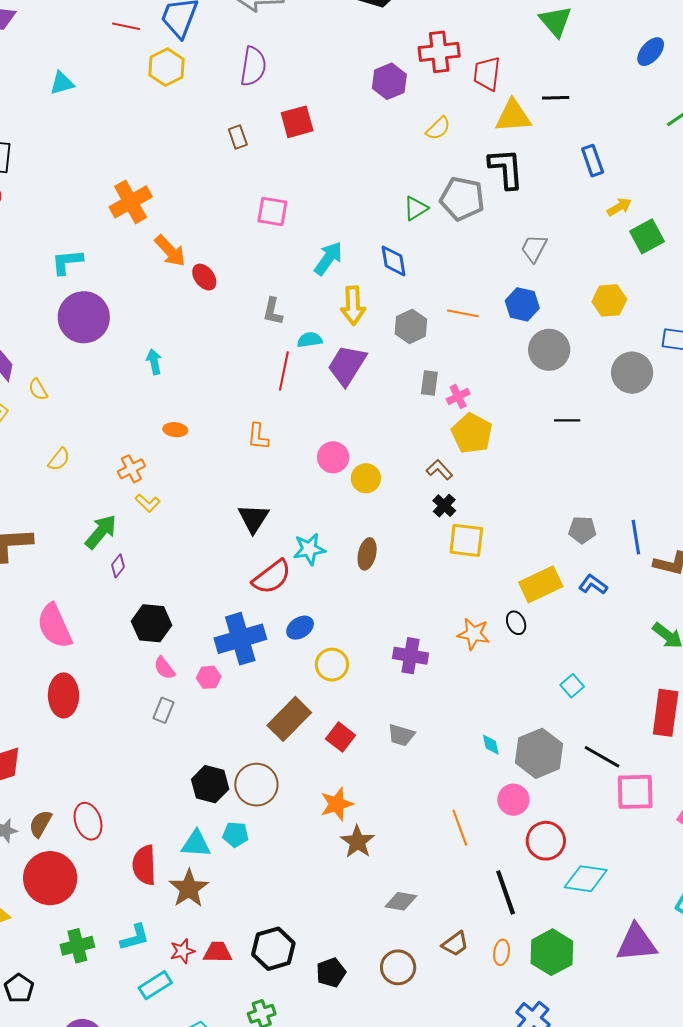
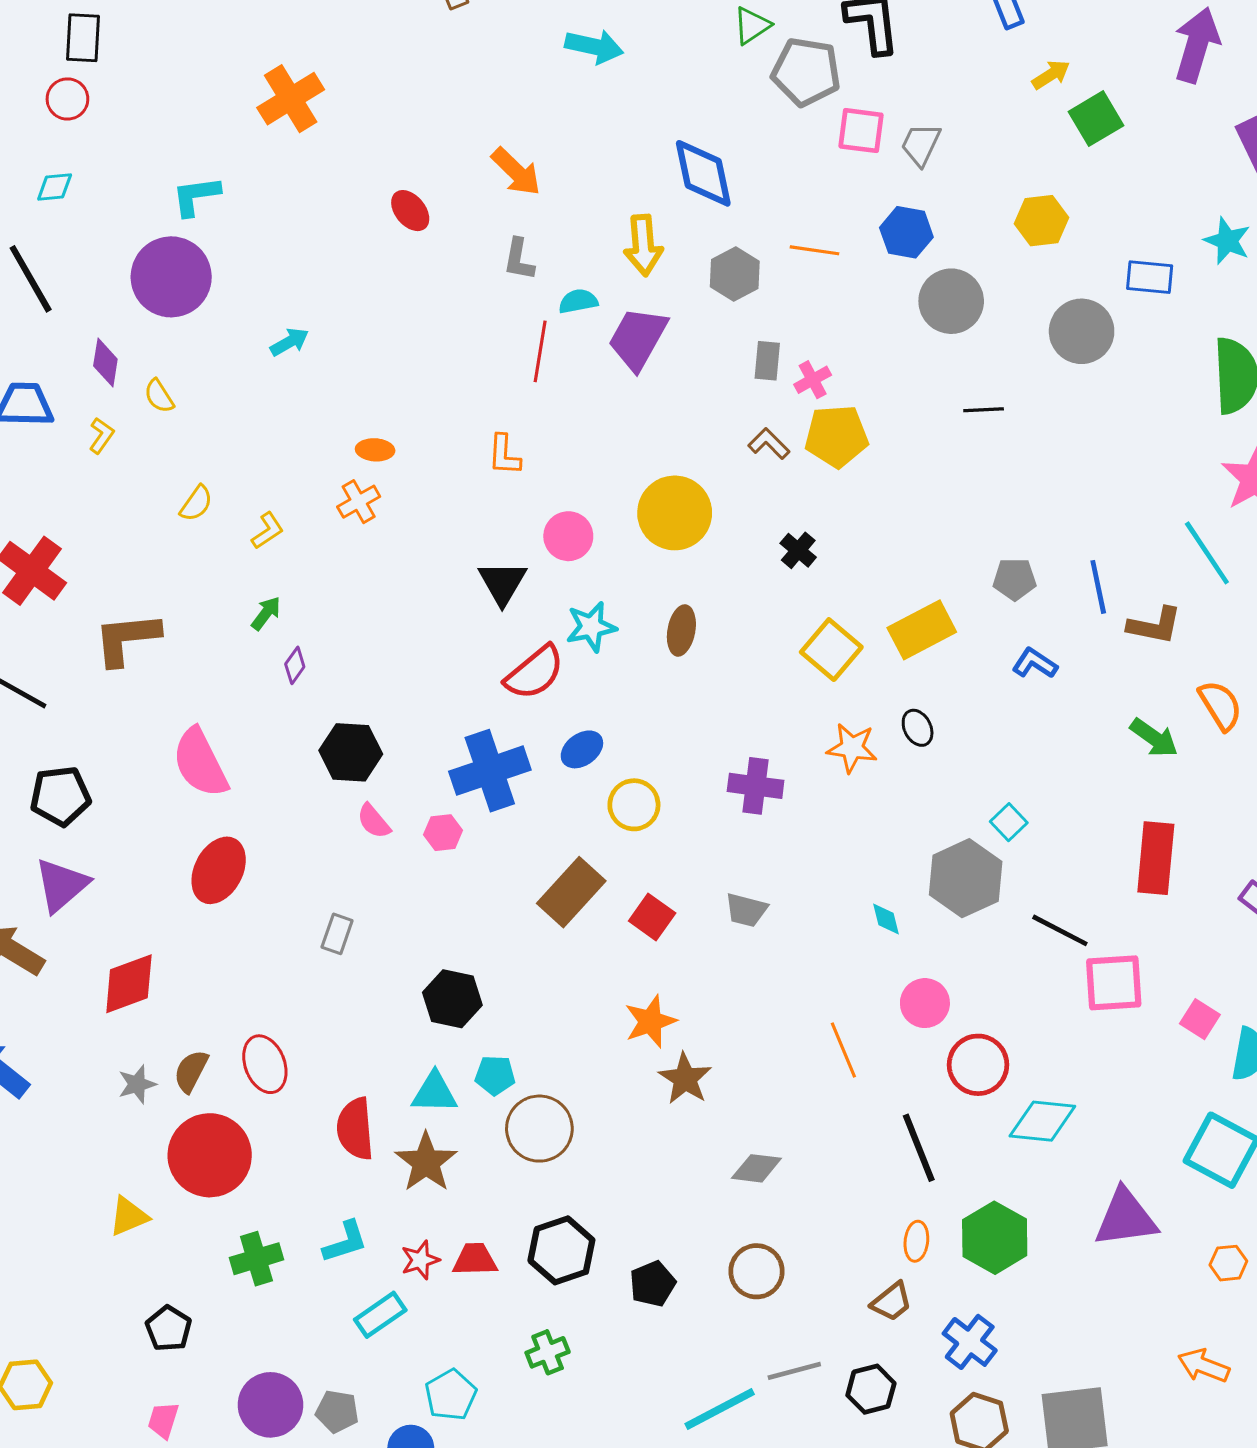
green triangle: (416, 208) -> (752, 26), moved
pink square: (272, 212) -> (861, 131), moved
orange arrow: (170, 251) -> (516, 172), moved
cyan arrow: (328, 258) -> (594, 47), moved, turned 69
blue diamond: (393, 261) -> (703, 173), size x1.4
purple circle: (84, 317) -> (171, 277), moved
cyan arrow: (154, 362) -> (290, 342), moved, turned 75
yellow pentagon: (472, 433) -> (836, 436), turned -30
pink circle: (333, 457) -> (568, 536), moved
orange cross: (131, 469) -> (359, 502), moved
brown L-shape: (439, 470) -> (769, 444), moved
yellow circle: (366, 478) -> (675, 513), size x1.6
yellow L-shape: (148, 503) -> (268, 531), moved, turned -75
green arrow: (101, 532) -> (266, 613), size x0.6
yellow square: (466, 540) -> (831, 650), moved, turned 36
yellow rectangle: (541, 584) -> (922, 630), moved
red ellipse: (63, 695) -> (219, 870), turned 30
gray rectangle: (163, 710) -> (337, 934), moved
gray hexagon: (539, 753) -> (966, 878), moved
brown circle: (256, 785) -> (539, 1129), moved
brown trapezoid: (455, 944) -> (892, 1302), moved

